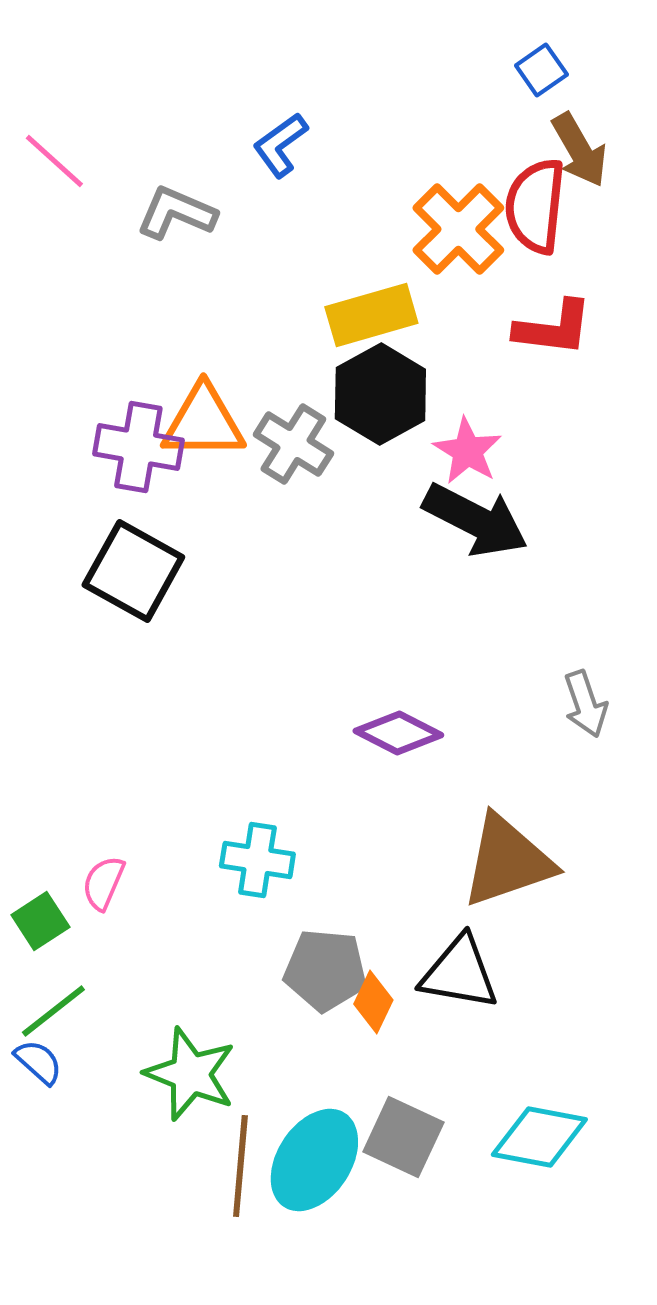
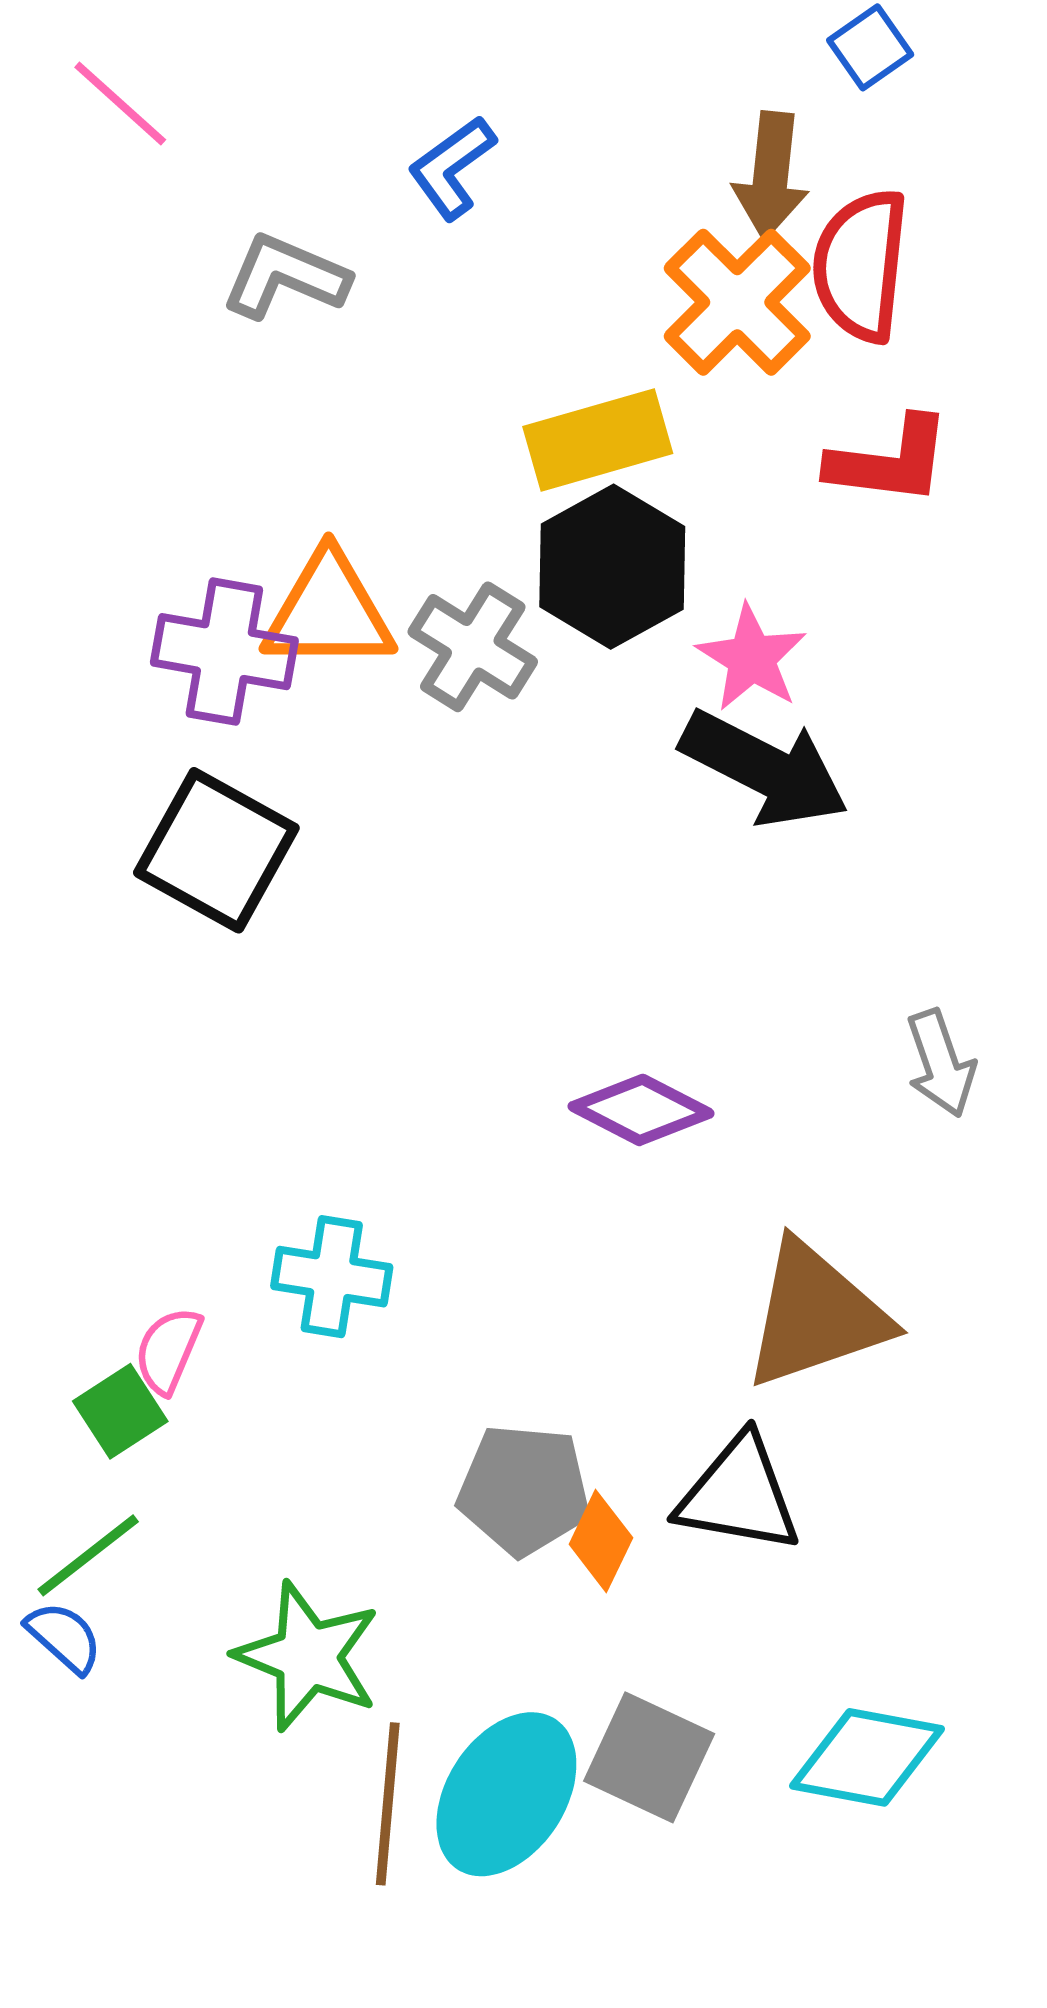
brown arrow: (579, 150) -> (771, 176), moved, turned 36
pink line: (54, 161) -> (120, 103), moved
cyan cross: (257, 860) -> (332, 1277), moved
green square: (40, 921) -> (120, 1411), moved

